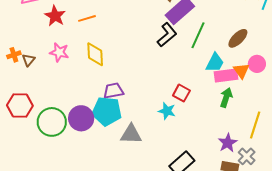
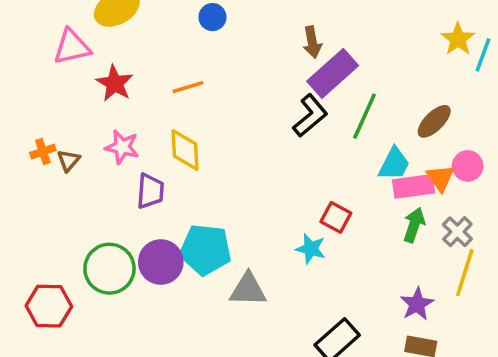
orange line: (87, 18) -> (188, 87), moved
purple trapezoid: (113, 91) -> (150, 191), moved, turned 105
red hexagon: (20, 105) -> (49, 306), moved
gray cross: (247, 156) -> (457, 232), moved

